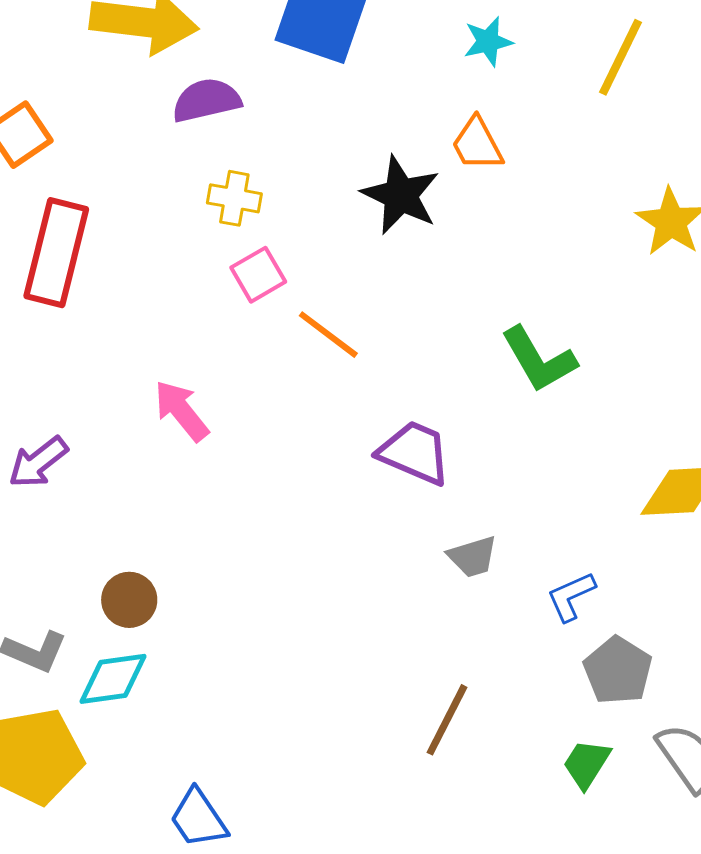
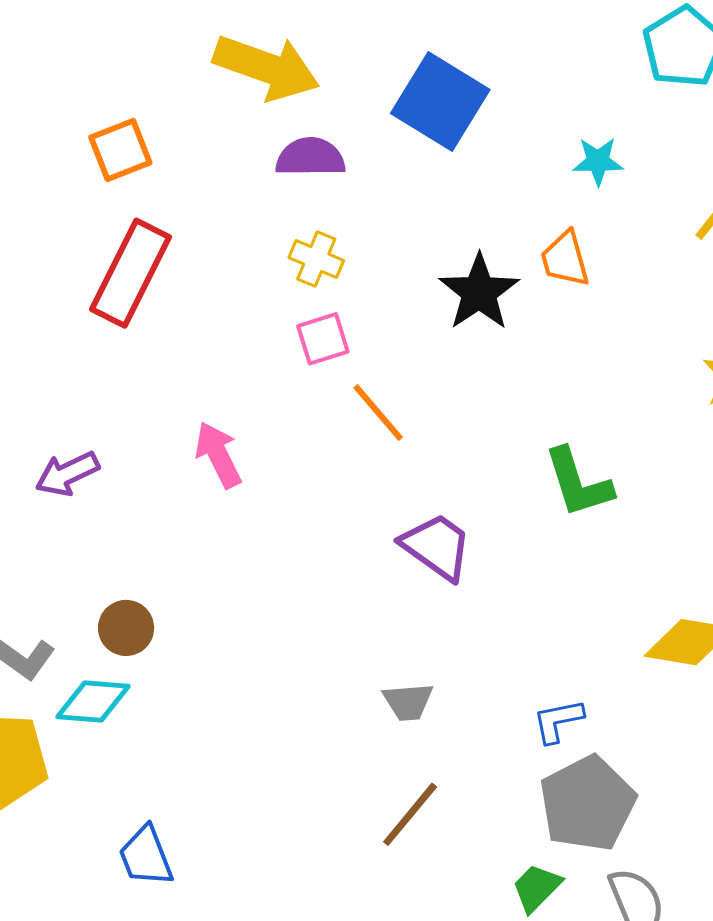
gray trapezoid: (473, 557) -> (408, 702), moved
gray pentagon: (618, 671) -> (587, 804), size x1.4

